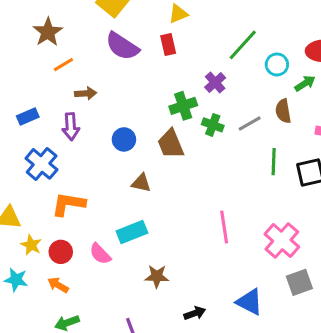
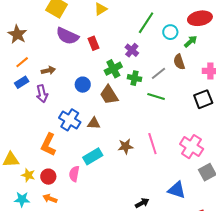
red rectangle: (168, 44) -> (94, 43), moved
orange line: (63, 65) -> (22, 62), moved
blue rectangle: (28, 116) -> (22, 82), moved
blue circle: (124, 139) -> (83, 85), moved
green line: (274, 162) -> (156, 97), moved, turned -66
blue cross: (42, 164) -> (70, 120), moved
orange L-shape: (68, 204) -> (48, 145), turned -65
pink semicircle: (100, 254) -> (74, 174), turned 63
brown star: (157, 276) -> (125, 146), moved

